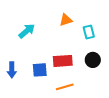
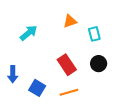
red rectangle: (63, 61) -> (67, 65), turned 60
blue square: (40, 70) -> (37, 88), moved, turned 35

